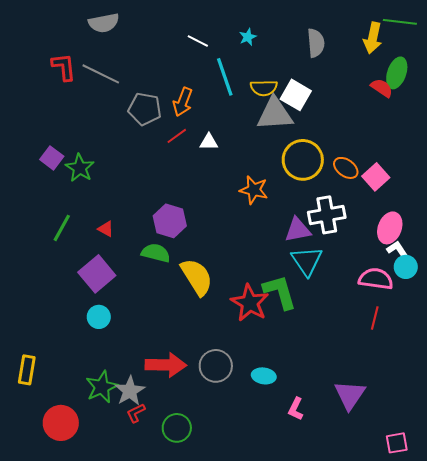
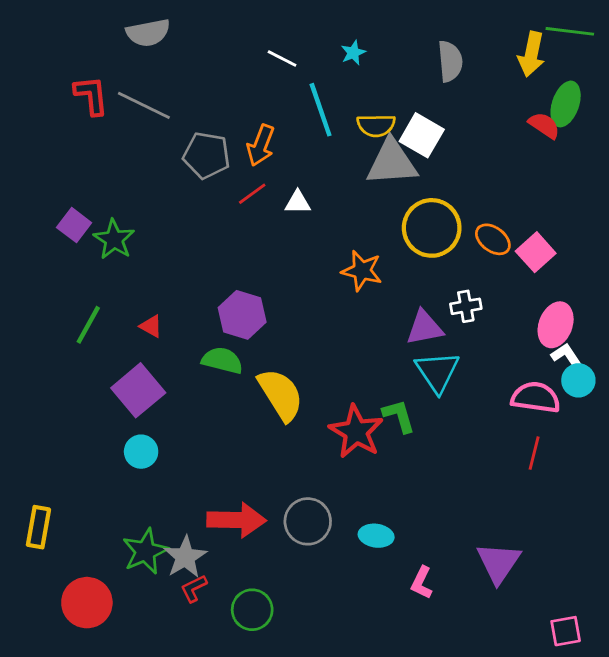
white cross: (327, 215) -> (466, 306), size x0.6
green L-shape: (280, 292) -> (399, 416), size x0.7

